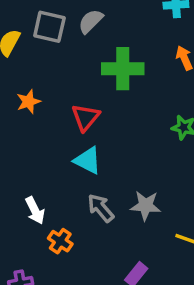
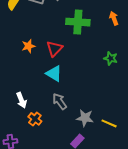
orange star: (28, 102) -> (28, 46), moved
gray star: (146, 206) -> (85, 118), moved

